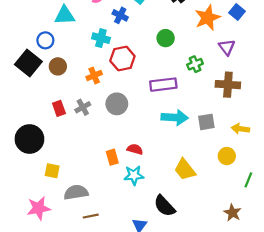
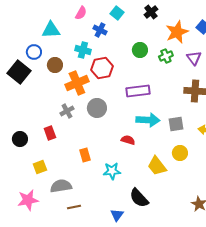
green cross: (195, 64) -> (166, 56), moved
brown circle: (58, 66) -> (55, 65), moved
orange cross: (94, 76) -> (77, 83), size x1.6
red rectangle: (59, 108) -> (50, 133), moved
black circle: (29, 139) -> (20, 139), size x0.6
red semicircle: (135, 149) -> (128, 140), moved
yellow circle: (227, 156) -> (180, 153), moved
orange rectangle: (112, 157) -> (85, 155), moved
yellow square: (52, 171) -> (40, 167), turned -32

